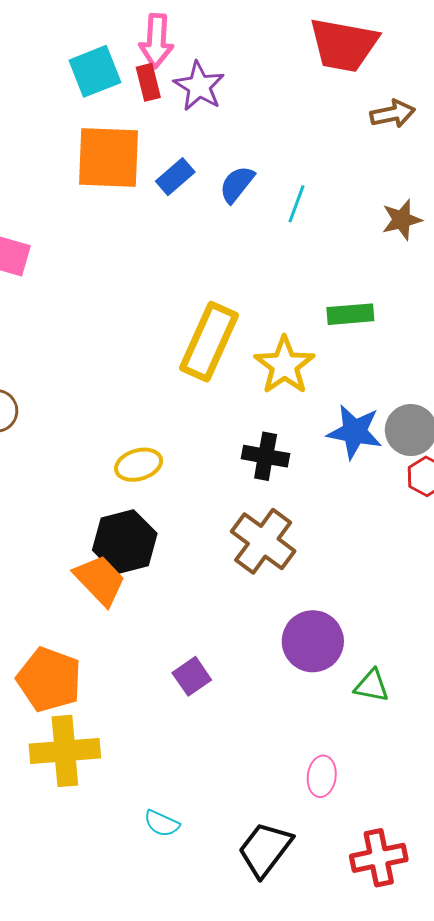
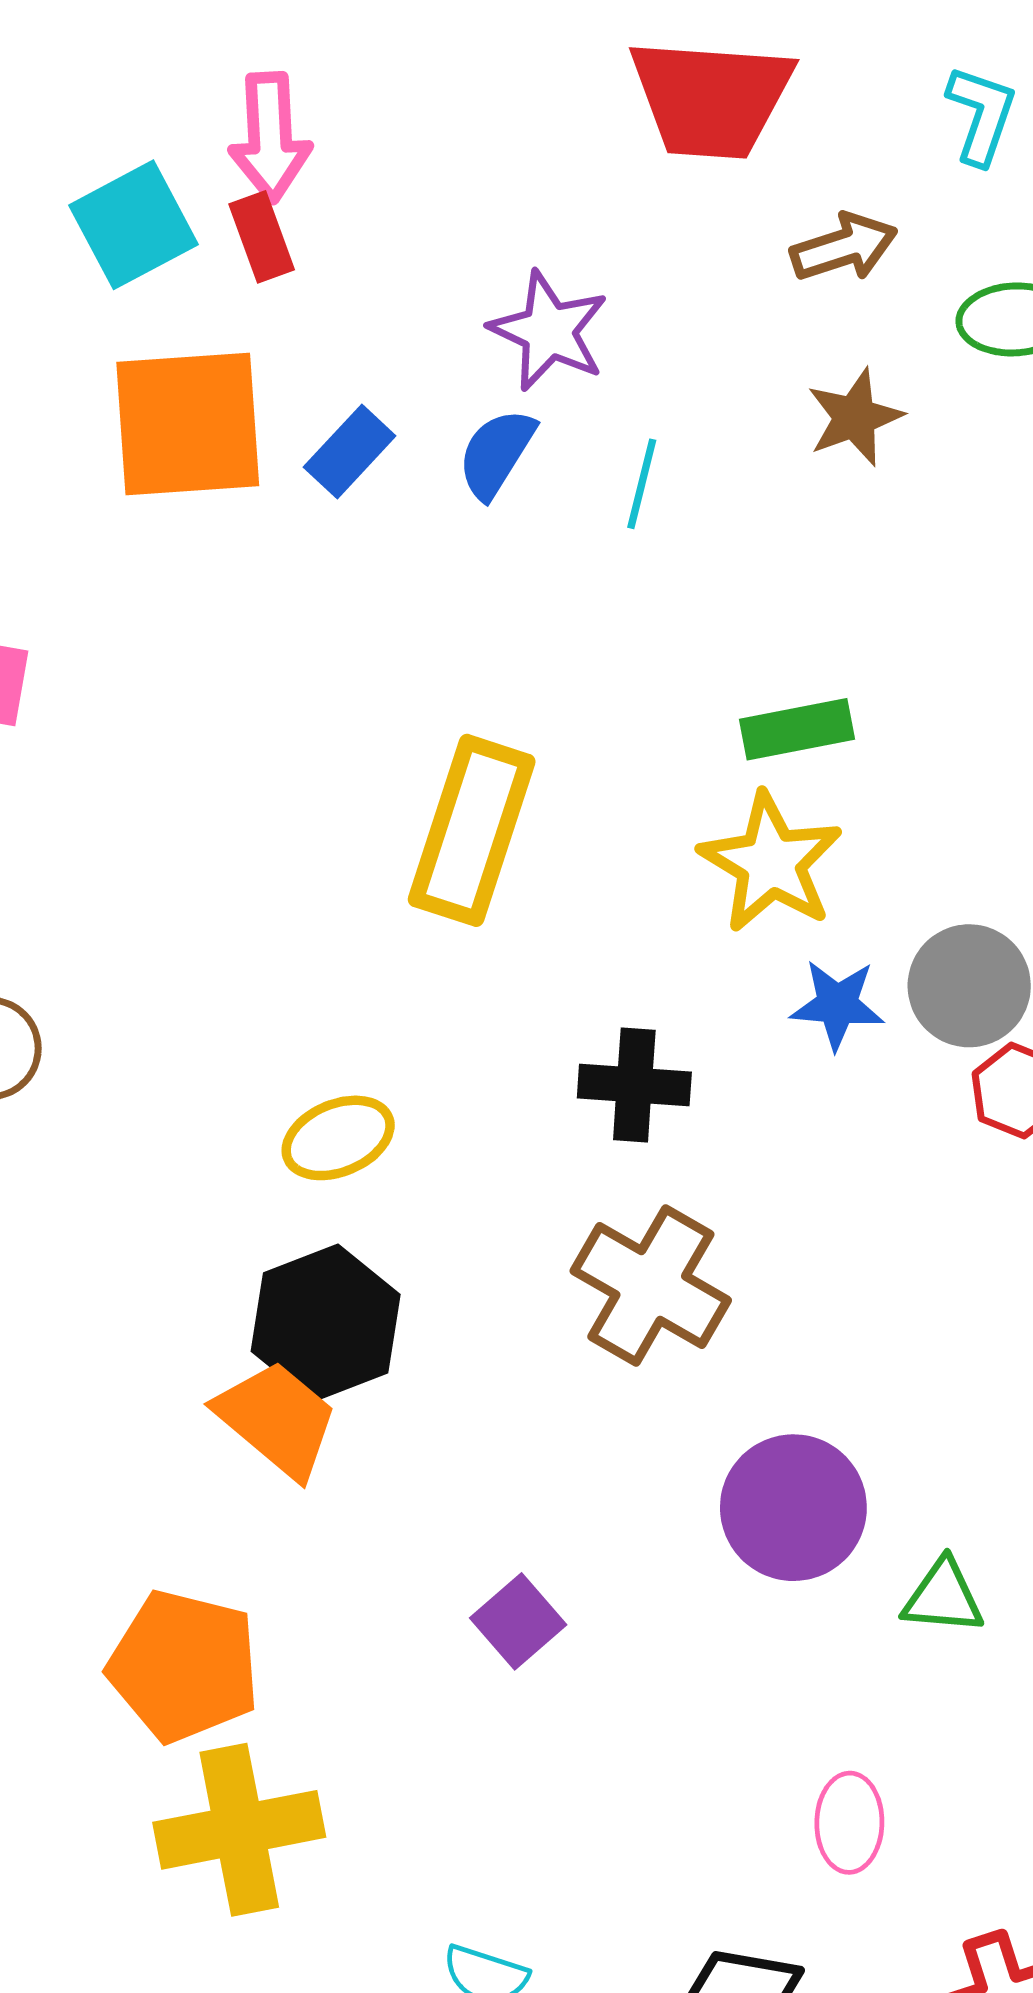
purple star: (199, 86) -> (549, 331), moved
brown star: (402, 220) -> (855, 417), moved
yellow star: (284, 365) -> (771, 863), moved
blue star: (355, 432) -> (837, 1005), size x0.7

